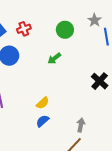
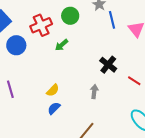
red cross: (24, 29) -> (41, 25), moved, size x1.5
gray arrow: (81, 125) -> (94, 91), moved

